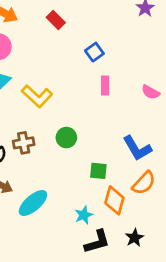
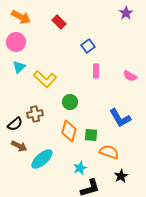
green circle: (66, 138) -> (70, 102), moved
orange semicircle: (144, 183) -> (109, 152), moved, turned -114
orange diamond: (114, 200) -> (69, 131), moved
black star: (135, 238) -> (121, 176), moved

